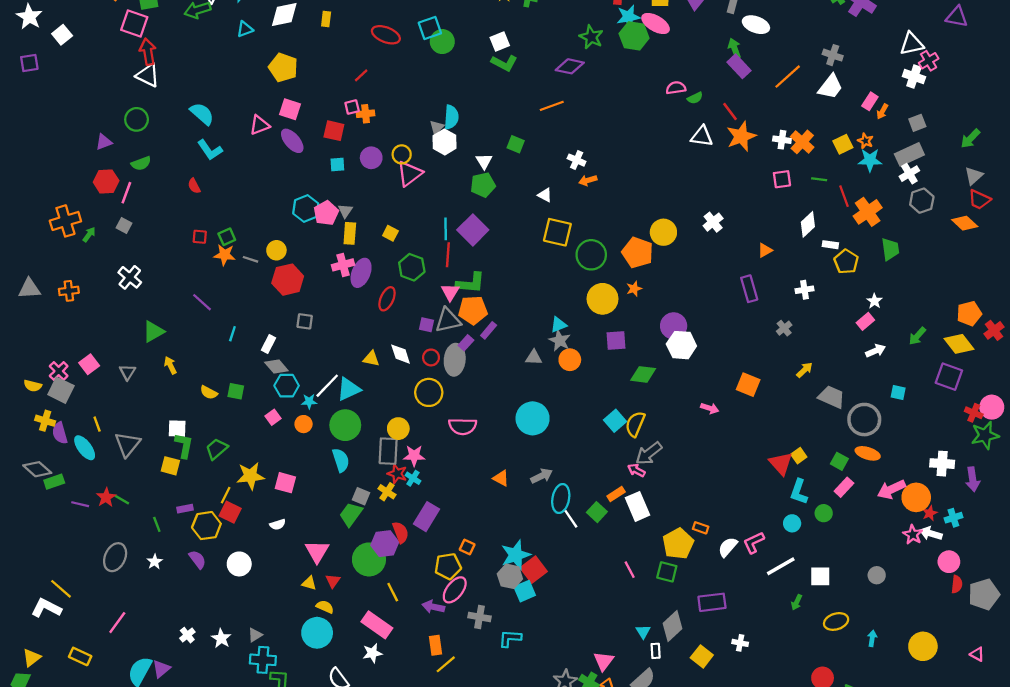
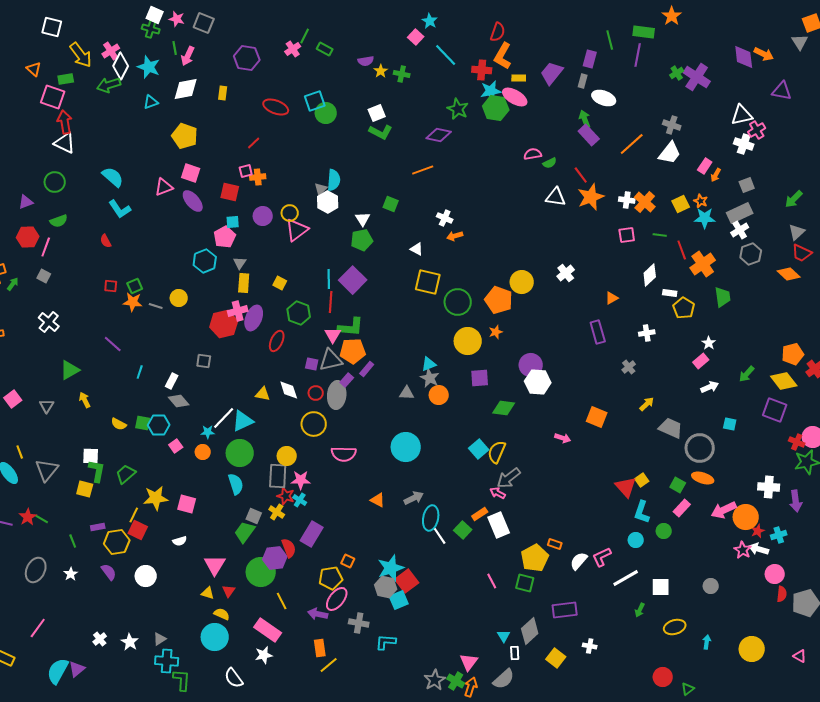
pink pentagon: (326, 213) -> (225, 237), moved
red hexagon: (288, 280) -> (224, 324), moved
cyan hexagon: (287, 386) -> (159, 425), moved

